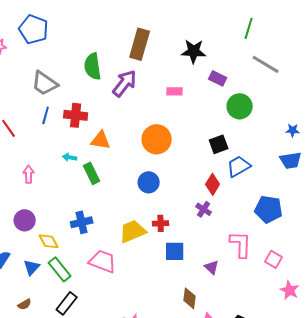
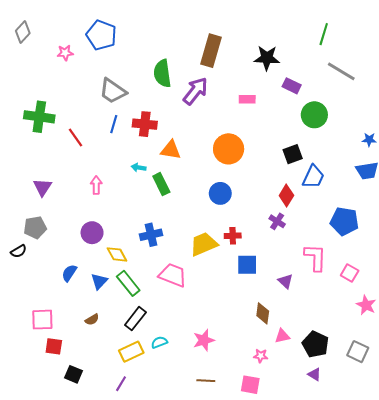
blue trapezoid: (239, 166) -> (313, 177), turned 145

